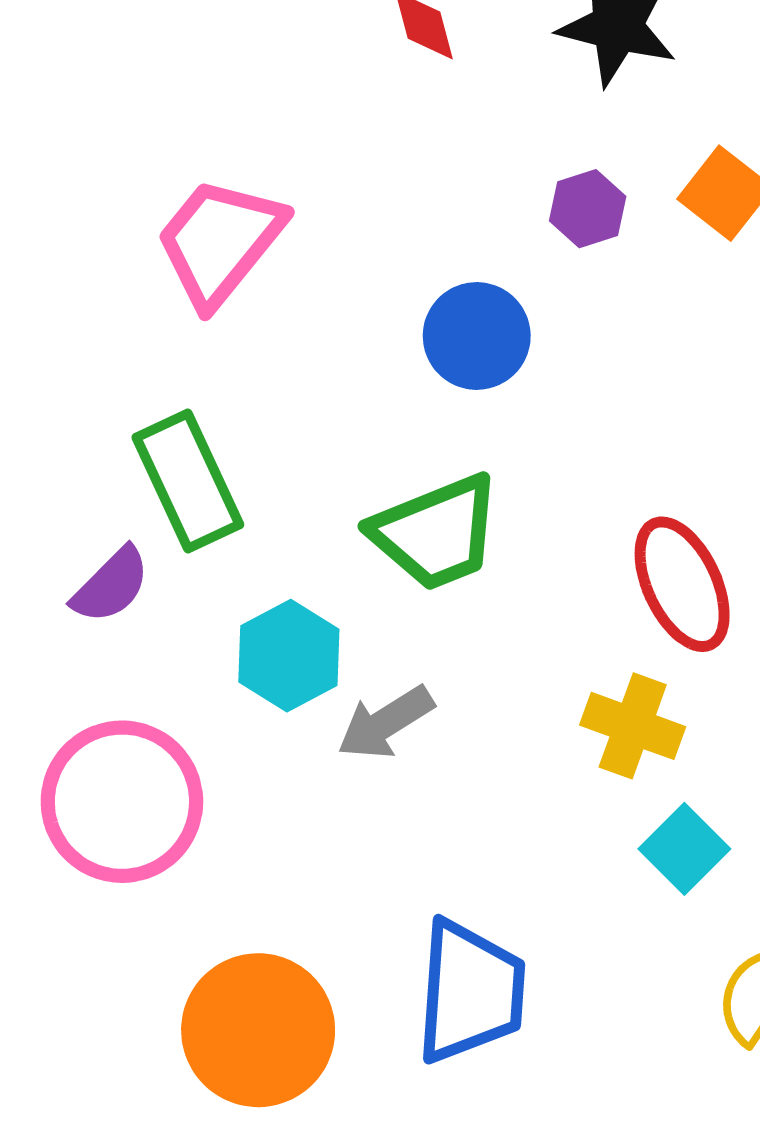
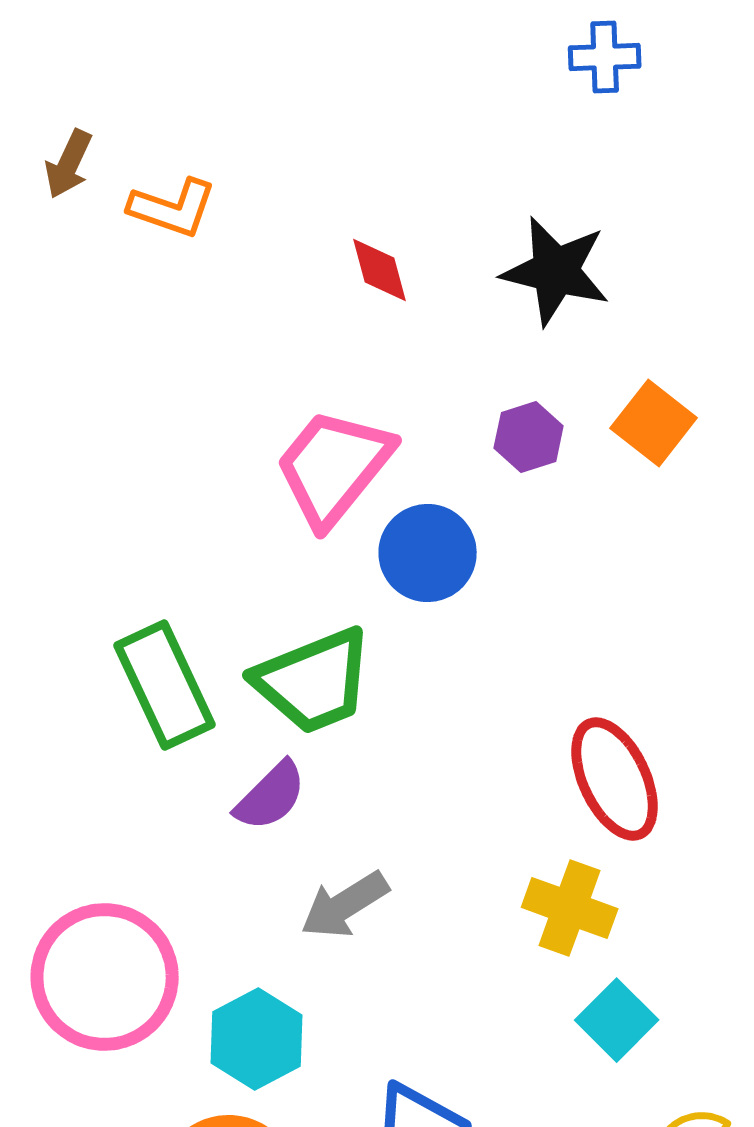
pink trapezoid: (220, 242) -> (334, 467), moved
green trapezoid: (436, 533) -> (314, 681), moved
purple semicircle: (111, 585) -> (271, 796), moved
cyan hexagon: (289, 656) -> (257, 1039), moved

